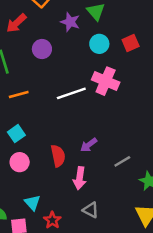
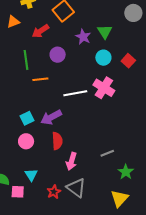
red square: (131, 43) -> (128, 61), turned -32
orange line: (19, 94) -> (40, 79), moved
purple arrow: (89, 145) -> (51, 117), moved, size x1.5
gray triangle: (91, 210) -> (76, 188), size x1.5
red star: (52, 220) -> (54, 192), moved

